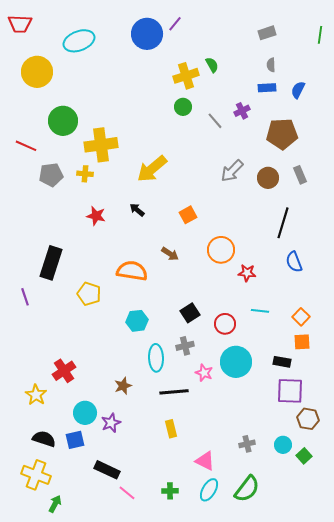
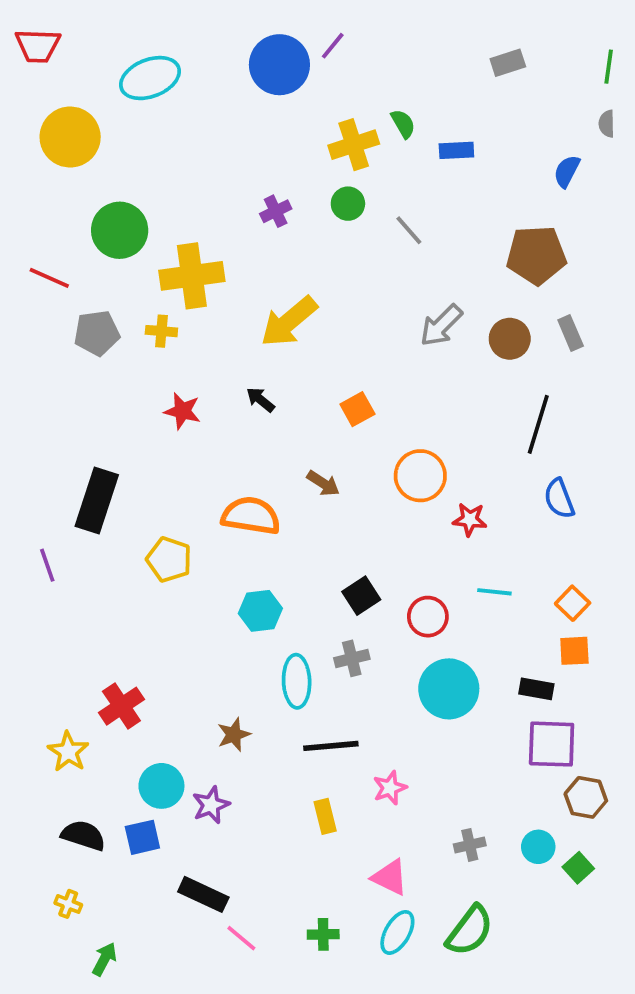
gray semicircle: (271, 65) -> (607, 124), moved
blue rectangle: (267, 88) -> (456, 150), moved
purple cross: (242, 111) -> (276, 211), moved
pink star: (204, 373) -> (390, 788), moved, turned 30
yellow cross: (36, 475) -> (68, 904), size x0.5

